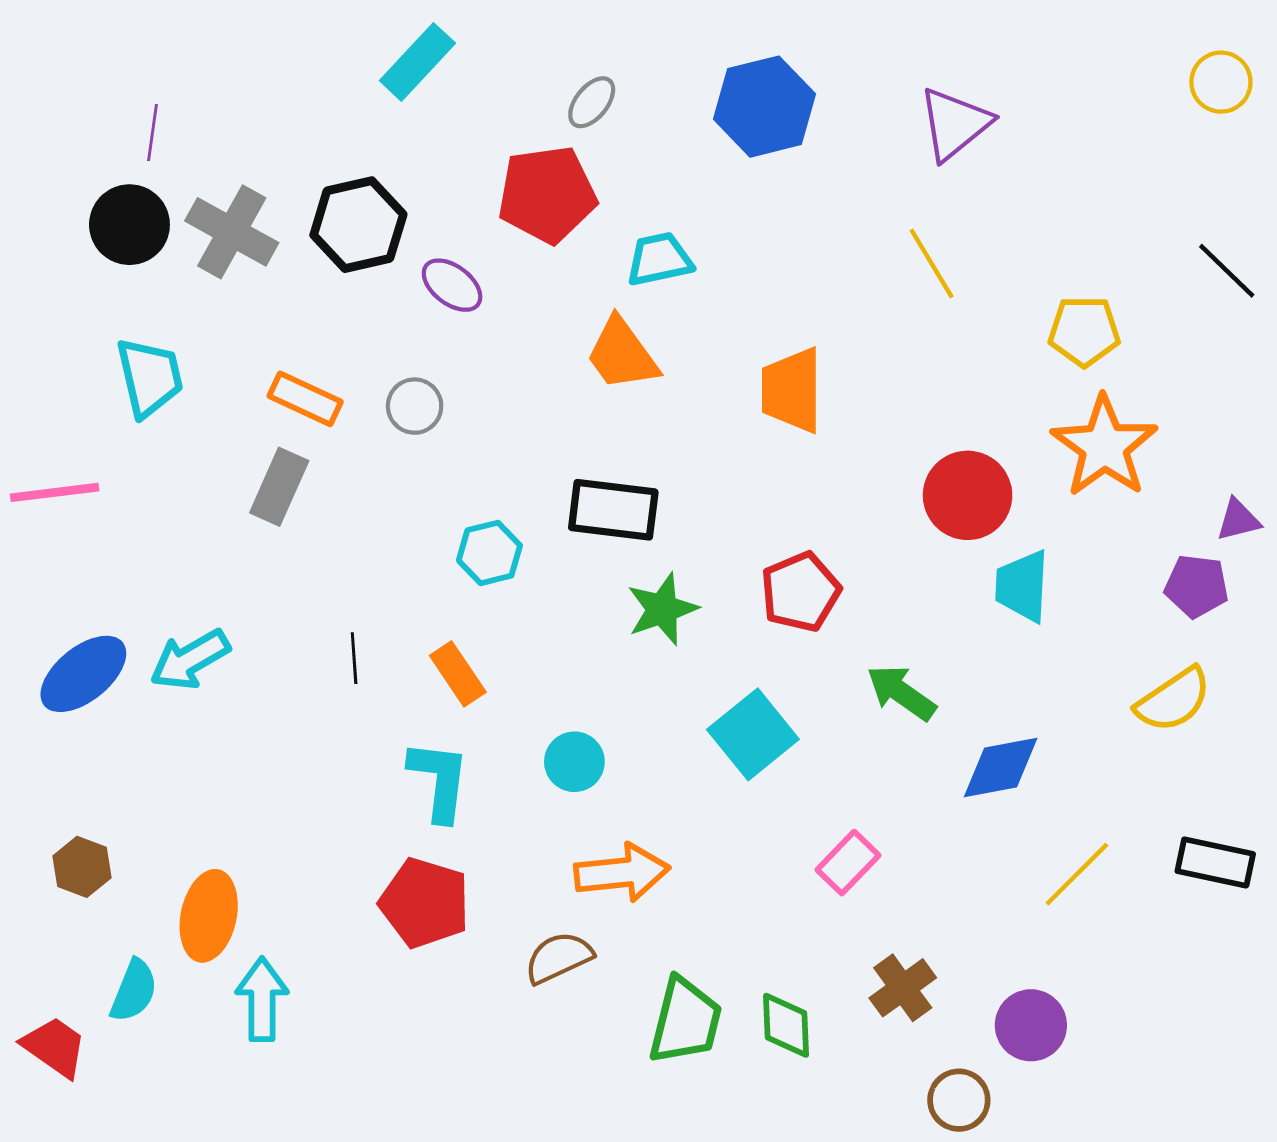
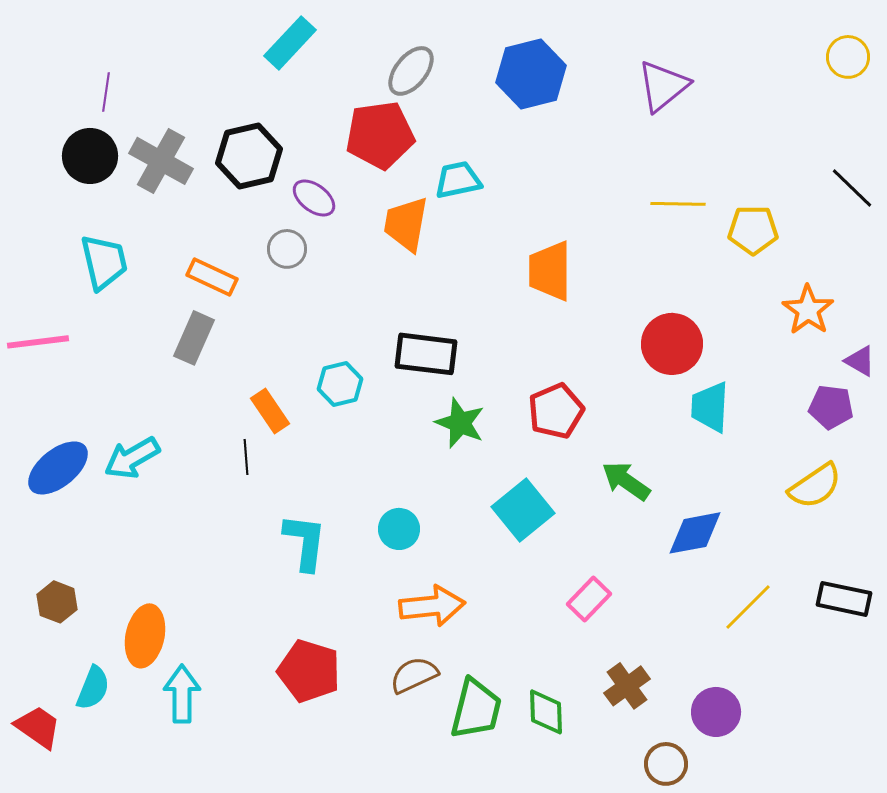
gray ellipse: (592, 102) -> (411, 71), size x1.4
yellow line: (932, 264) -> (678, 204), moved, turned -58
orange trapezoid: (622, 354) -> (406, 224), moved, turned 46
gray circle: (415, 406) -> (287, 249), moved
orange star: (1104, 446) -> (808, 310), moved, size x0.7
purple triangle: (1238, 520) -> (860, 361), turned 44
green star: (662, 609) -> (460, 423), turned -30
orange rectangle: (458, 674) -> (270, 411), moved
red pentagon: (425, 903) -> (309, 671), moved
brown semicircle: (559, 958) -> (414, 675), moved

